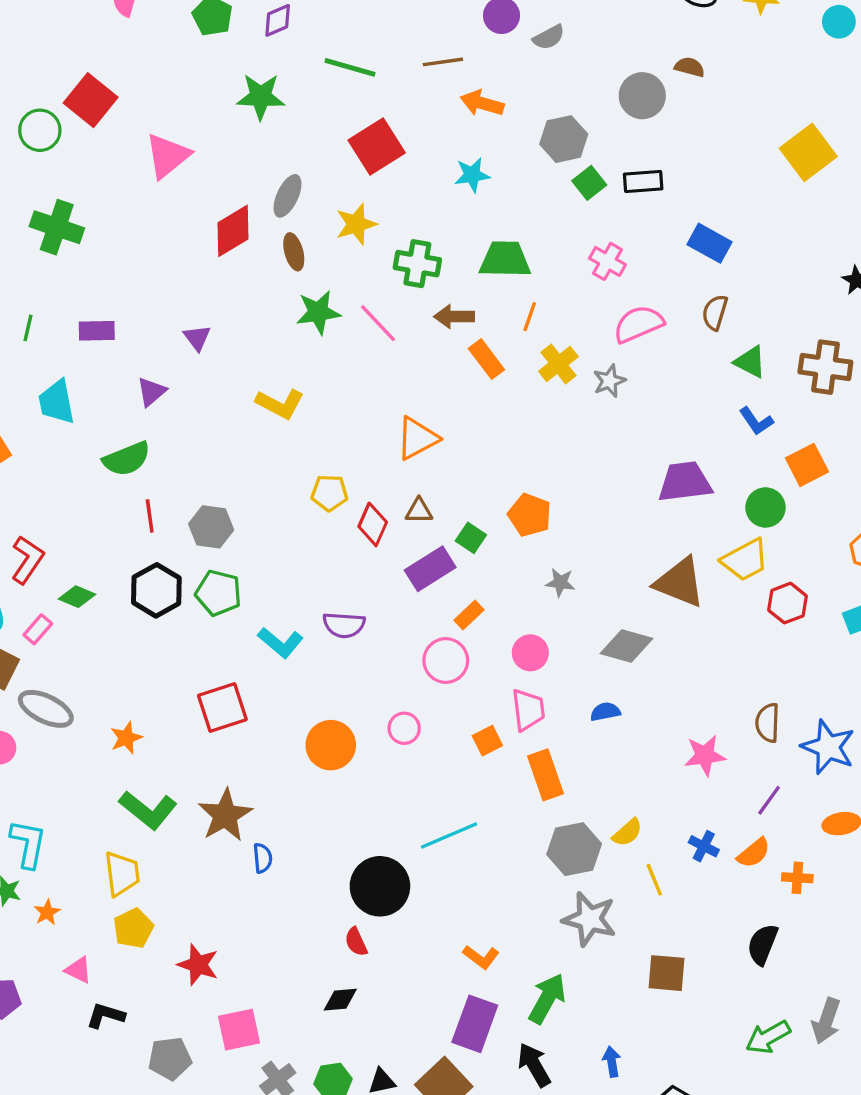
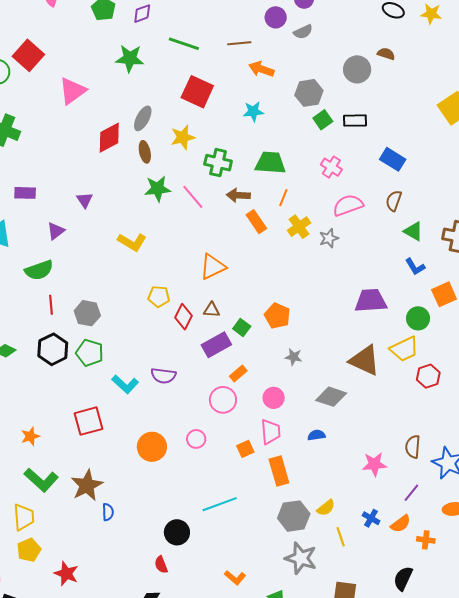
red square: (377, 147) -> (197, 92), turned -36
black circle: (380, 886) -> (177, 532), size x0.7

